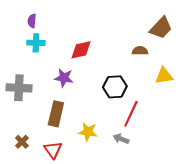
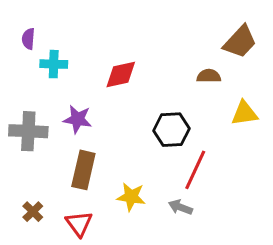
purple semicircle: (32, 21) -> (28, 39), moved
purple star: (64, 78) -> (78, 119), moved

